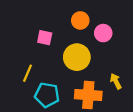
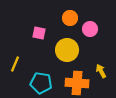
yellow line: (28, 73) -> (15, 64), moved

